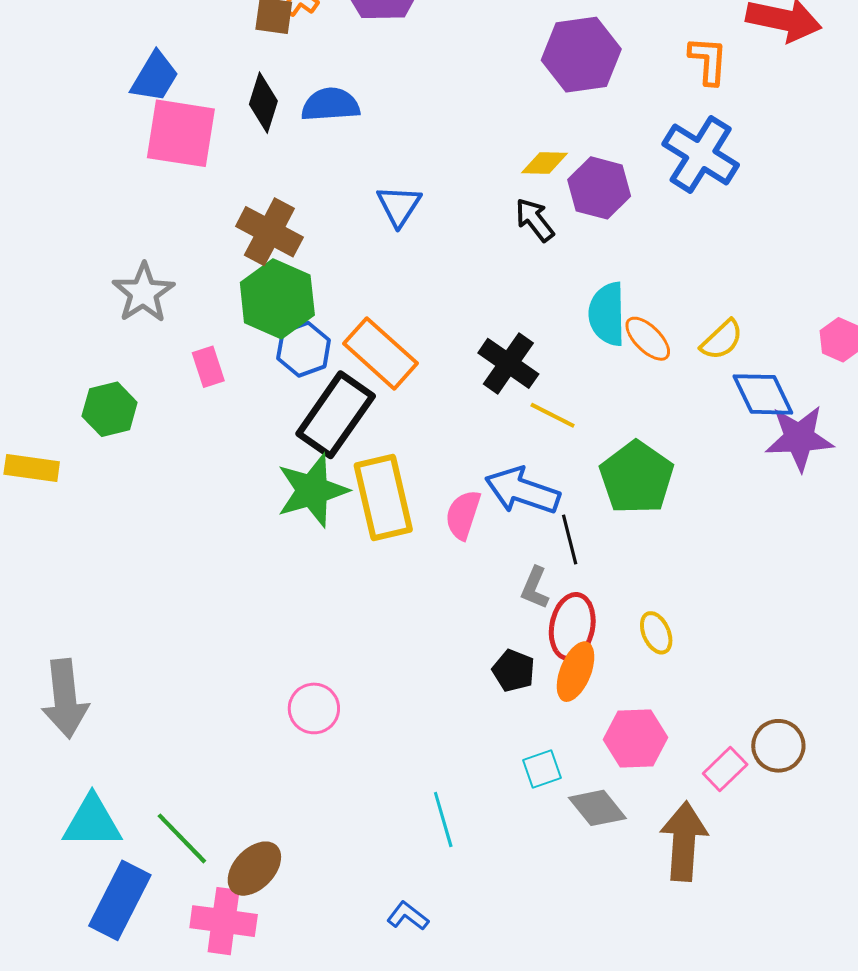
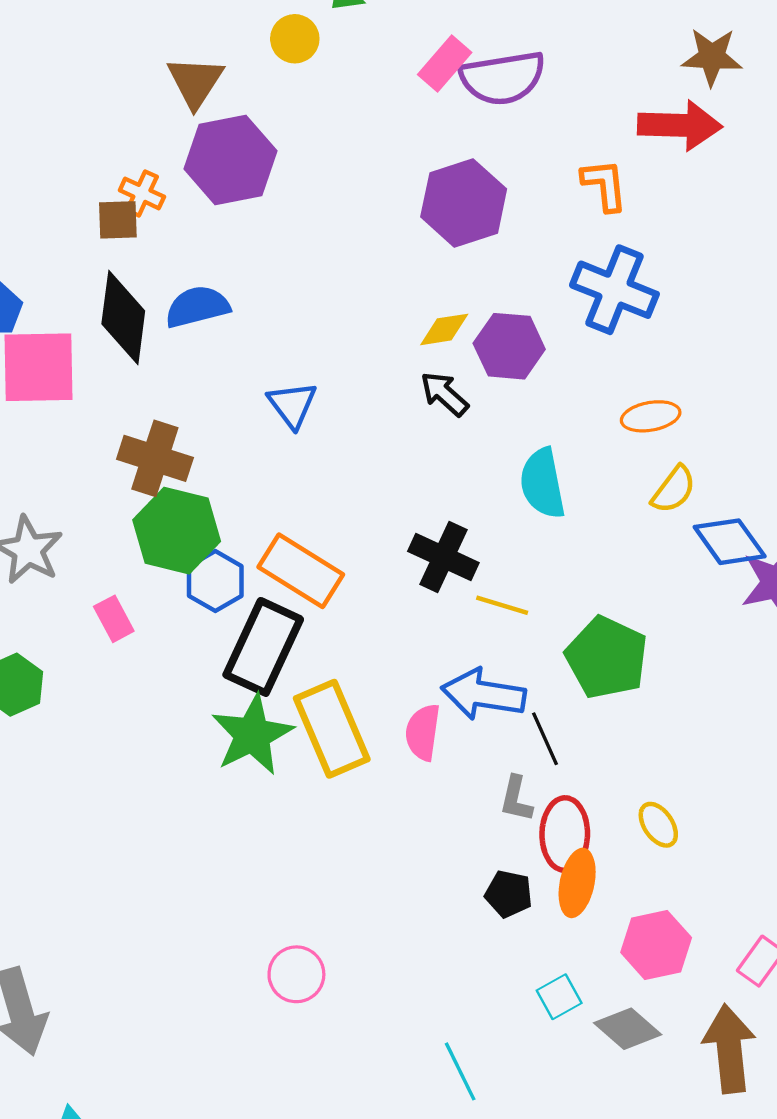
black diamond: (263, 103) -> (123, 317), size x1.4
orange ellipse: (648, 339) -> (651, 416), moved, turned -45

